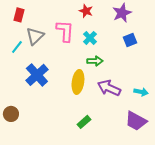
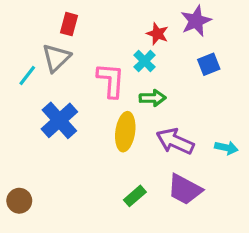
red star: (86, 11) -> (157, 34), moved
red rectangle: (19, 15) -> (69, 24), moved
pink L-shape: (65, 31) -> (111, 80), moved
brown circle: (11, 114) -> (19, 201), moved
purple trapezoid: (136, 121) -> (185, 189), moved

